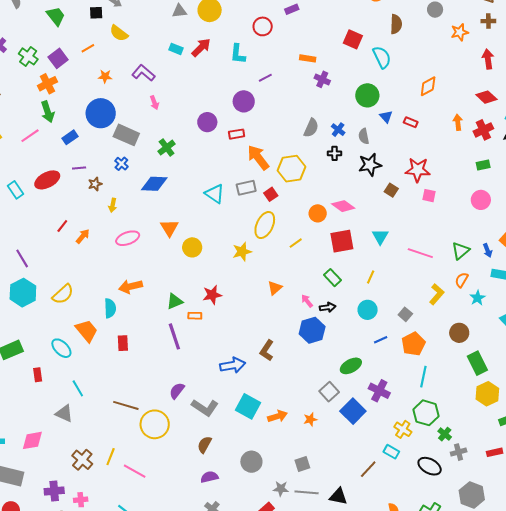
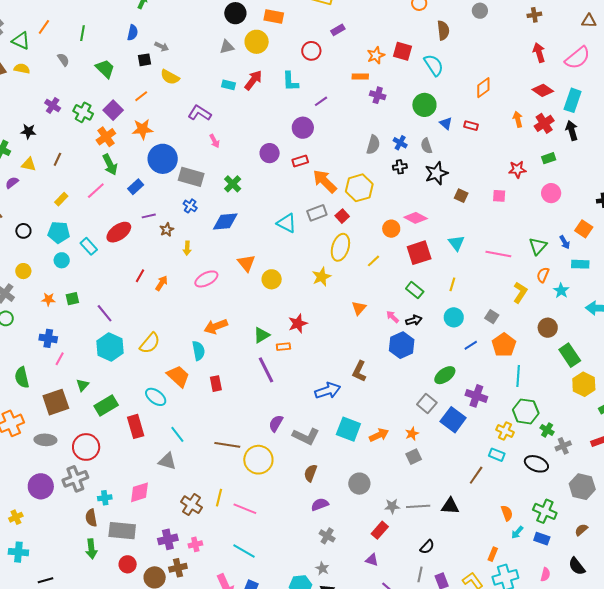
orange star: (460, 32) -> (376, 55), moved
orange star: (105, 76) -> (142, 129), moved, size x1.5
red star: (418, 170) -> (517, 169), moved, size x0.7
red rectangle: (38, 375) -> (136, 426), size x1.6
gray square: (302, 464) -> (414, 457), moved

